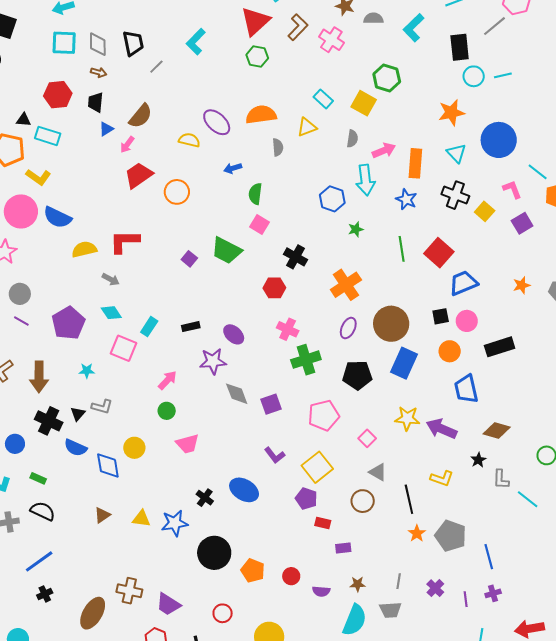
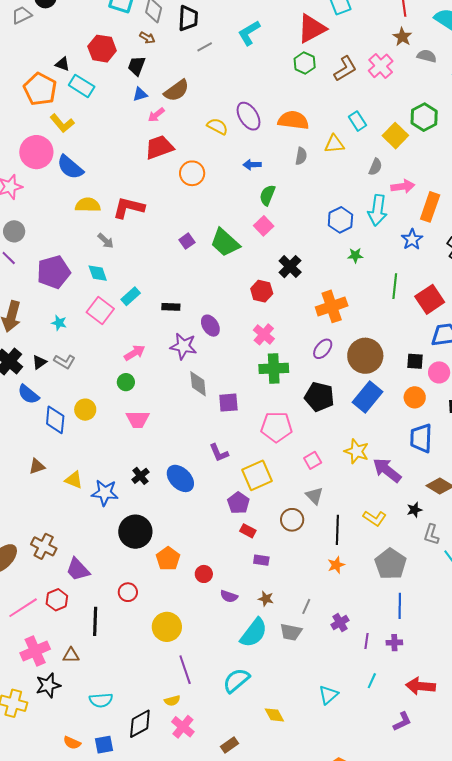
brown L-shape: (298, 27) -> (345, 69), moved
gray pentagon: (451, 536) -> (391, 564), moved

